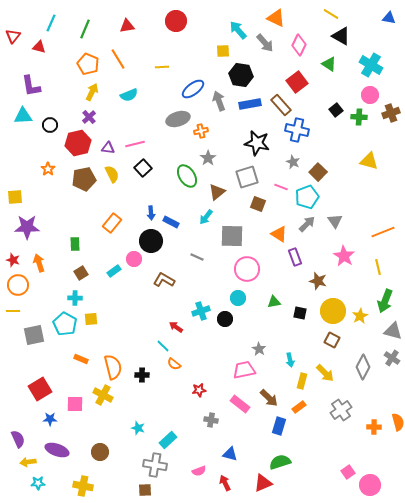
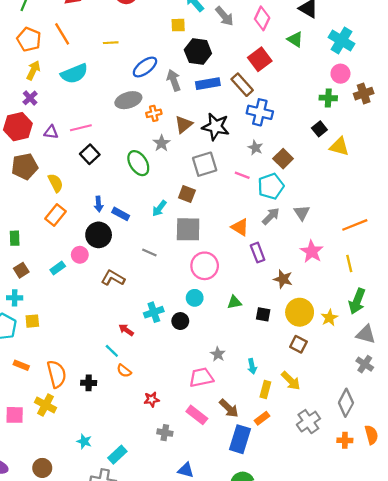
cyan semicircle: (129, 95) -> (74, 74), size x1.4
black square: (336, 110) -> (319, 129), moved
yellow semicircle: (112, 174) -> (55, 183), moved
brown triangle: (217, 192) -> (184, 124), moved
brown square: (258, 204) -> (187, 194), moved
gray diamond: (363, 367) -> (346, 403), moved
blue rectangle: (279, 426) -> (240, 439), size x1.4

